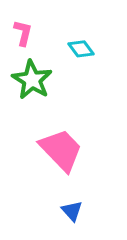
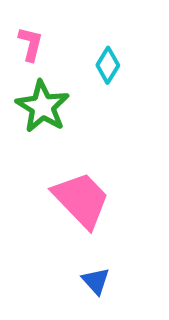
cyan diamond: (81, 49) -> (108, 65), turned 68

